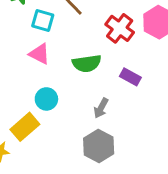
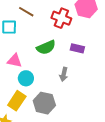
pink triangle: (40, 54) -> (15, 61), moved
gray hexagon: (99, 146) -> (44, 103), moved

